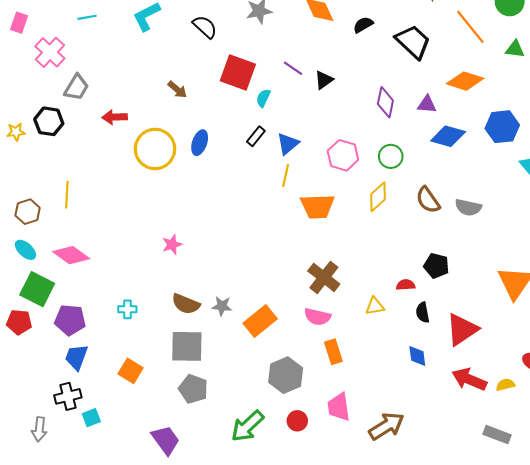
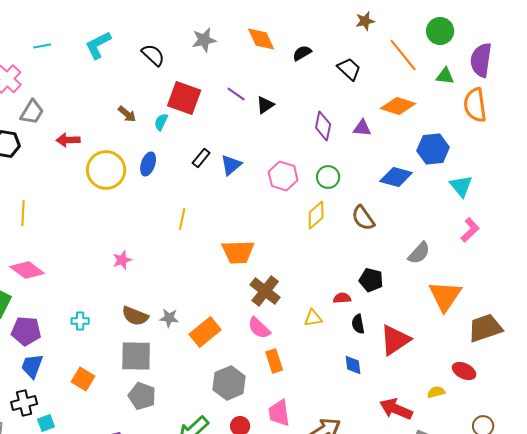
black trapezoid: (413, 42) -> (349, 69), size x0.7
cyan semicircle: (263, 98) -> (161, 122), moved
blue diamond: (448, 136) -> (396, 177), moved
yellow line: (286, 176) -> (182, 219), moved
orange trapezoid: (317, 206) -> (238, 252), moved
gray semicircle: (468, 207) -> (419, 253), moved, turned -60
pink semicircle: (317, 317) -> (259, 328), turned 30
red arrow: (469, 379) -> (396, 409), moved

